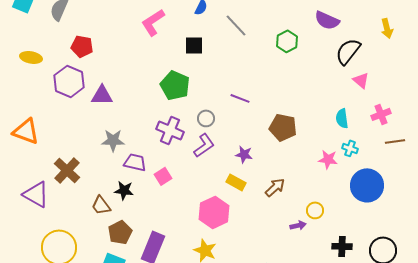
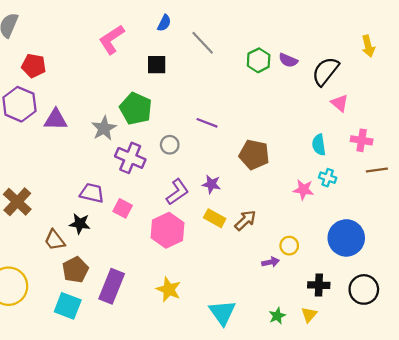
purple semicircle: (327, 20) -> (288, 60), moved, size x0.7
pink cross: (381, 114) -> (362, 140), turned 30
gray star: (113, 140) -> (104, 128), moved, turned -30
purple L-shape: (204, 145) -> (177, 192), moved
pink square: (163, 176) -> (123, 208), turned -30
yellow rectangle: (236, 182) -> (215, 218), moved
blue circle: (367, 185) -> (346, 238), moved
pink hexagon: (214, 212) -> (168, 230), moved

